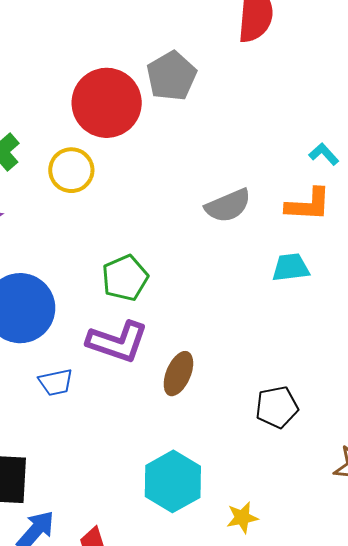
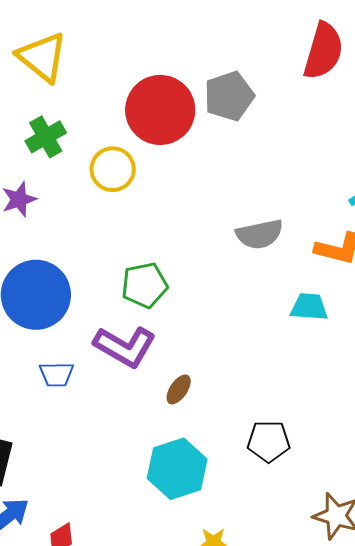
brown ellipse: (178, 374) -> (179, 389), size x0.7
cyan hexagon: (173, 481) -> (177, 469), moved

